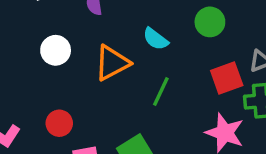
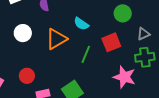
green circle: (210, 22) -> (123, 13), moved
red square: (227, 78) -> (111, 42), moved

